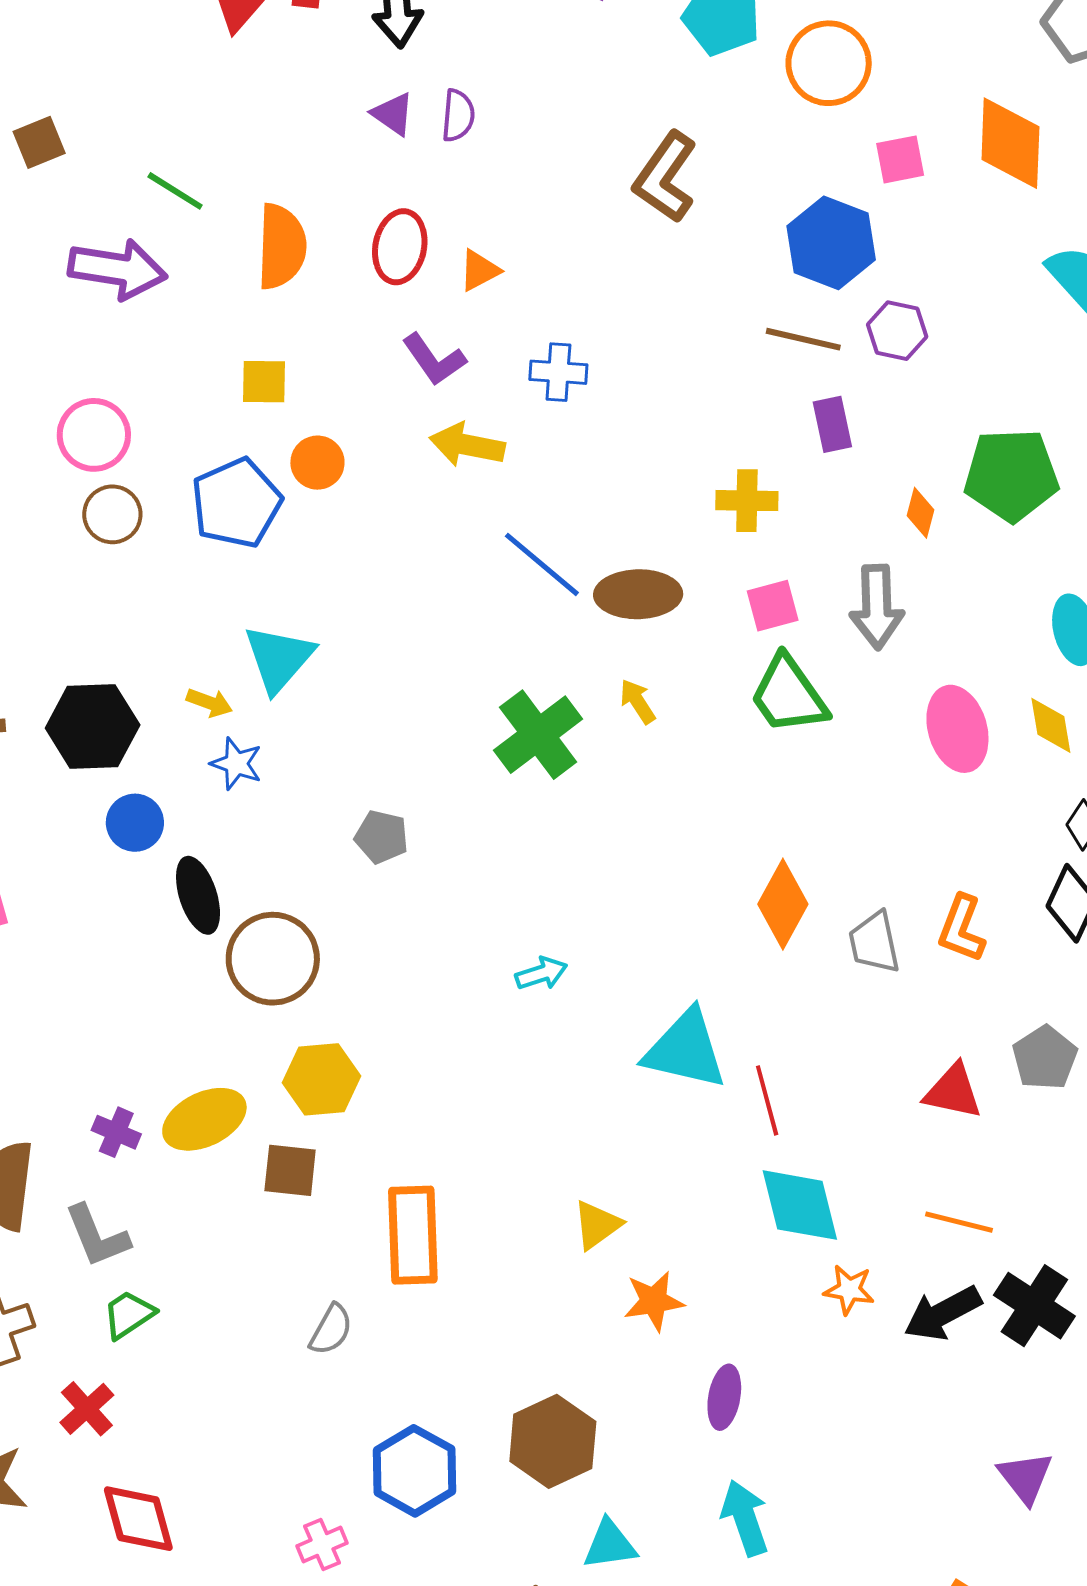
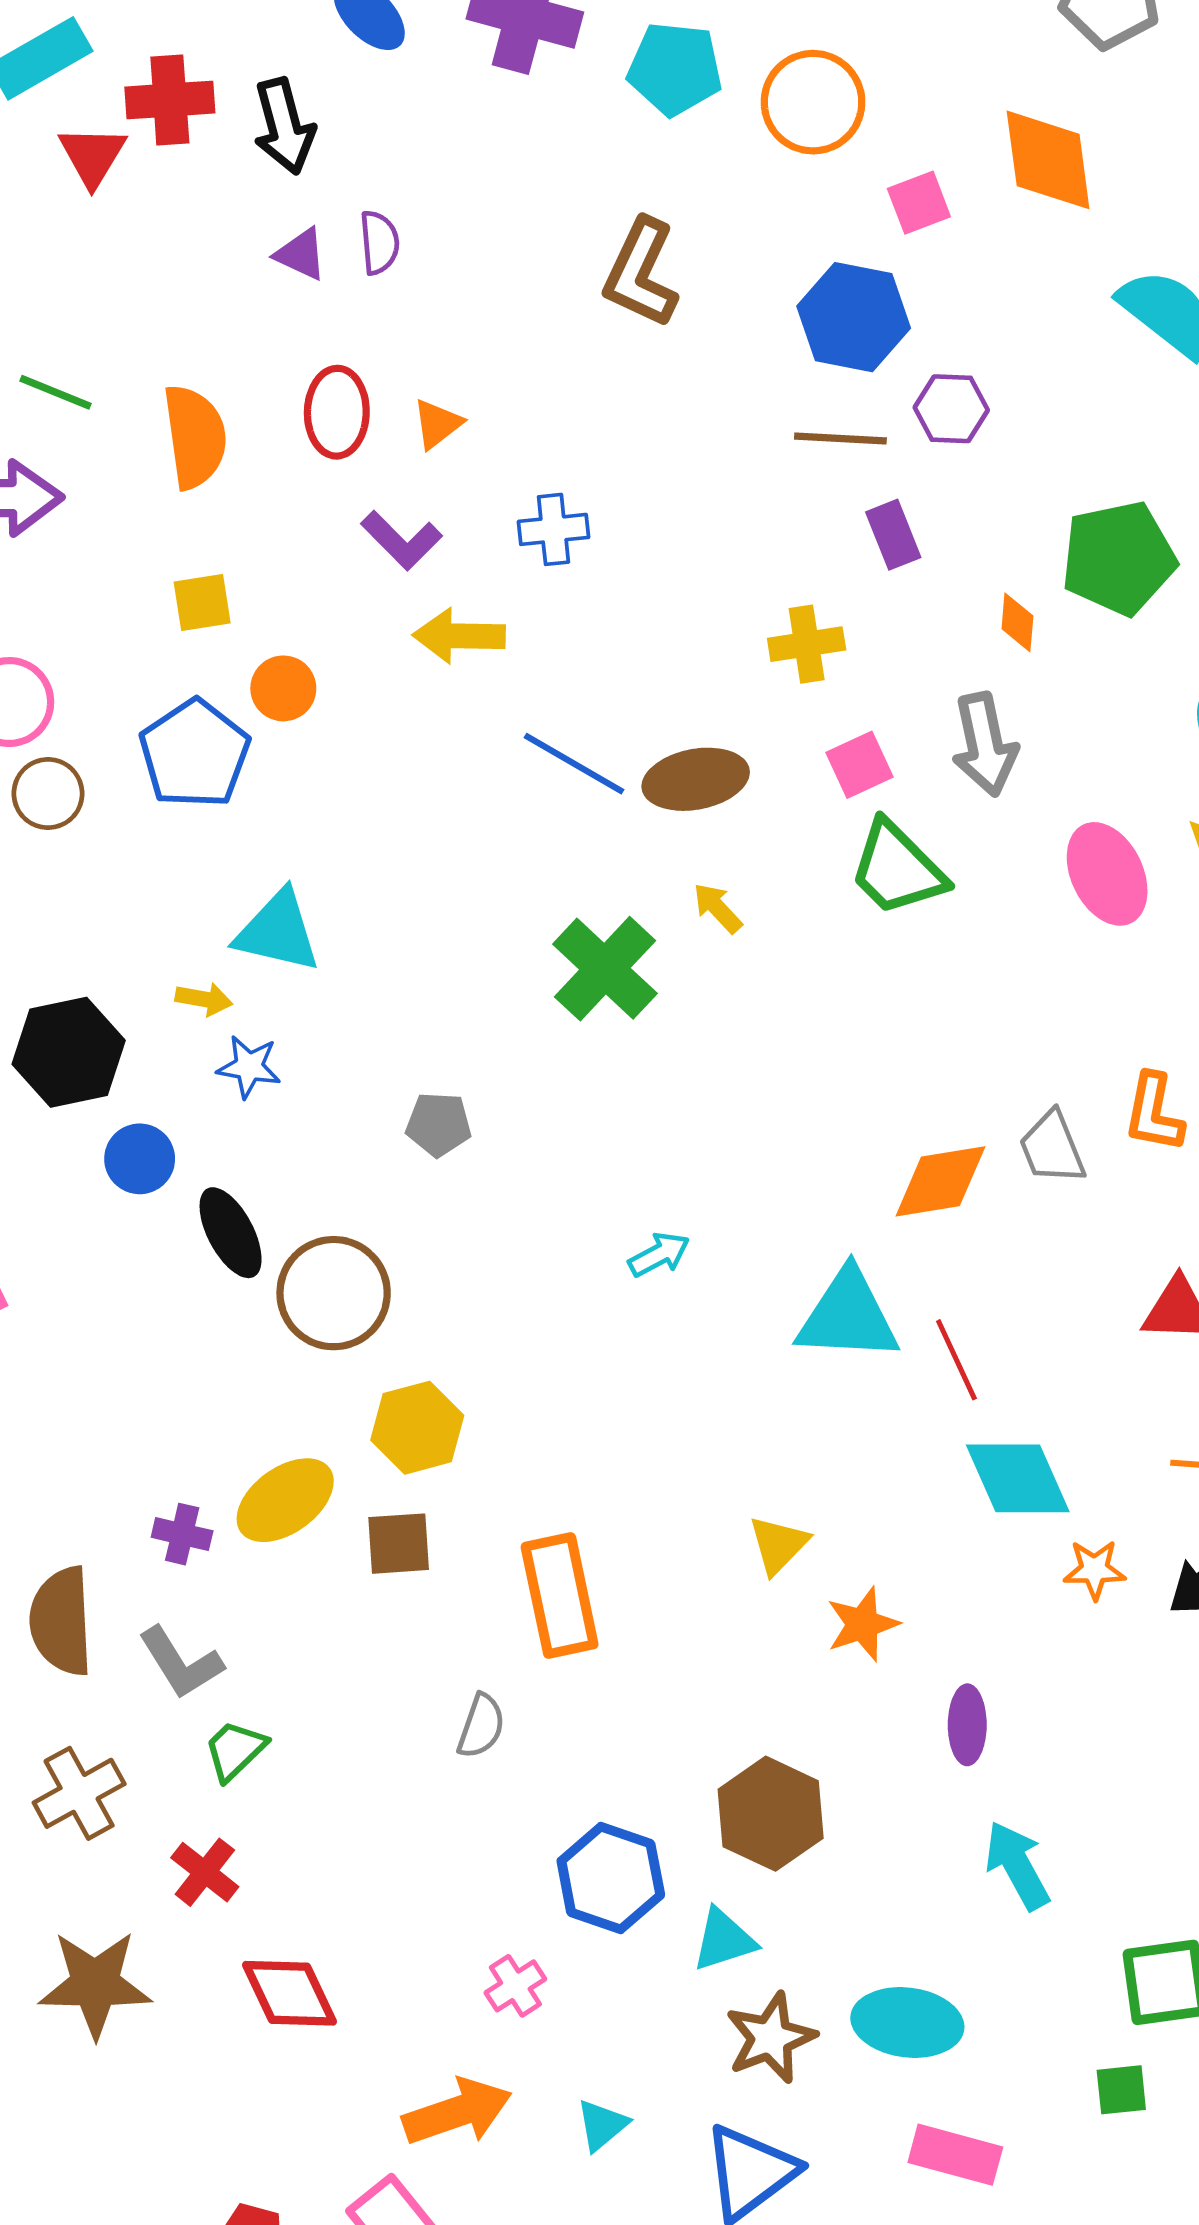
cyan triangle: (279, 658) -> (278, 931), turned -48
orange diamond: (783, 904) -> (940, 1181), moved, turned 62
cyan triangle: (610, 1545) -> (724, 1940), moved

